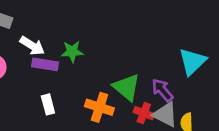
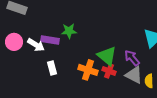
white arrow: (32, 46) -> (36, 45), moved
red cross: (144, 113) -> (109, 71), moved

